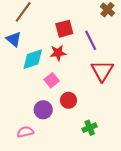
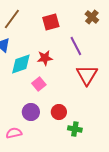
red square: (64, 29) -> (51, 22), moved
red circle: (68, 100) -> (59, 112), moved
green cross: (90, 128) -> (75, 129), turned 32

